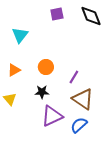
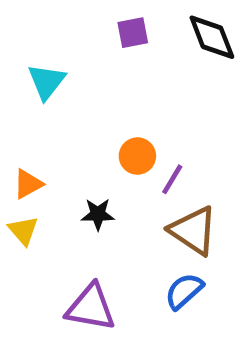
orange circle: (46, 67) -> (137, 156), moved
orange triangle: (14, 70) -> (28, 184), moved
purple triangle: (52, 116) -> (91, 307), moved, turned 35

